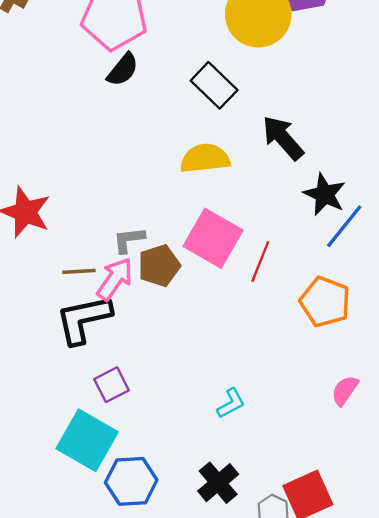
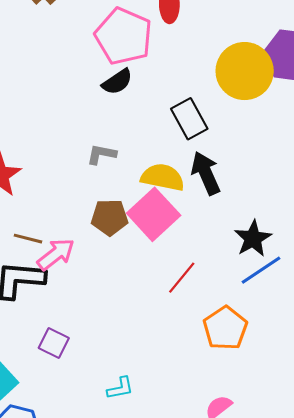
black arrow: (283, 138) -> (206, 173), moved
pink square: (213, 238) -> (154, 214), moved
gray L-shape: (129, 240) -> (101, 154), moved
brown pentagon: (159, 266) -> (109, 217), moved
purple square: (111, 385) -> (54, 343), moved, turned 36

